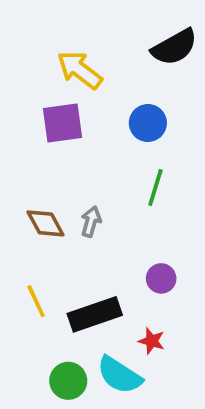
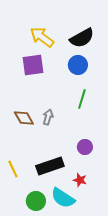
black semicircle: (174, 47) -> (82, 38), moved
yellow line: (36, 301) -> (13, 169), moved

